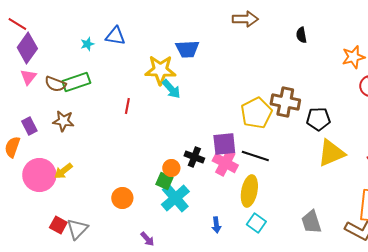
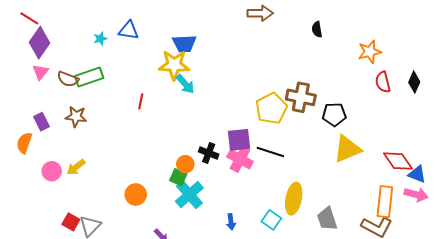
blue trapezoid: (187, 49) -> (184, 44), moved
pink circle: (39, 175) -> (52, 171), size x0.6
yellow ellipse: (249, 191) -> (294, 199), moved

